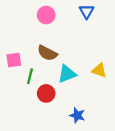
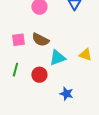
pink square: (14, 60) -> (18, 40), moved
green line: (30, 76) -> (15, 70), moved

